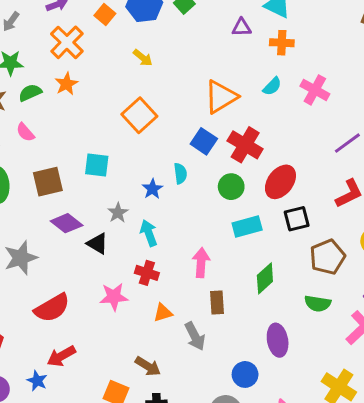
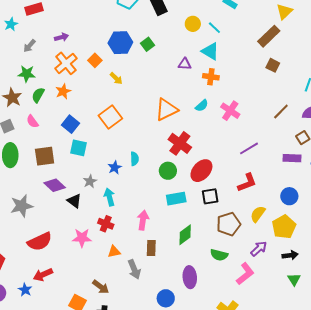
orange square: (105, 15) -> (95, 60), moved
green semicircle: (30, 93) -> (38, 95), turned -42
blue square: (204, 141) -> (71, 124), moved

